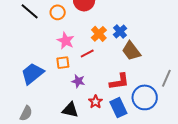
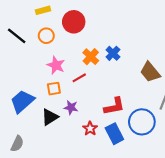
brown trapezoid: (131, 51) -> (150, 72), moved
black triangle: (70, 110) -> (50, 117), moved, turned -42

